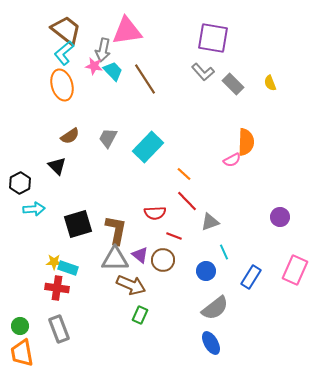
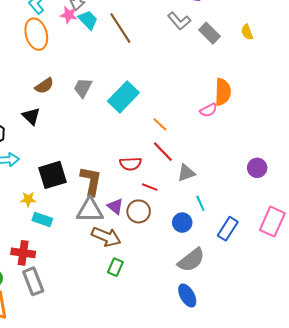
yellow star: (54, 262) -> (28, 199), moved
red cross: (57, 288) -> (23, 253), moved

